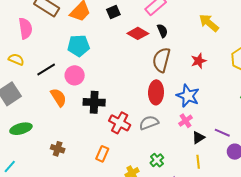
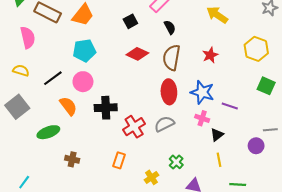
black square: (113, 12) -> (130, 21), moved
red diamond: (138, 33) -> (137, 54), moved
pink cross: (186, 121) -> (202, 118), turned -32
red cross: (120, 123) -> (134, 127), turned 35
green ellipse: (21, 129) -> (48, 132), moved
purple line: (222, 133) -> (230, 106), moved

